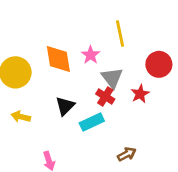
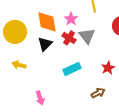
red star: (140, 94) -> (108, 68), moved
red cross: (105, 97) -> (69, 38), moved
black triangle: (65, 106) -> (45, 44), moved

